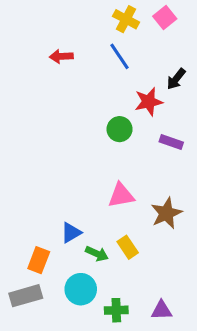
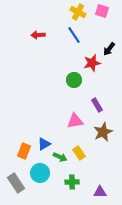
pink square: (165, 18) -> (102, 11), turned -32
purple rectangle: (171, 142) -> (97, 105), moved, turned 40
orange rectangle: (39, 260) -> (24, 151), moved
cyan circle: (81, 289) -> (40, 173), moved
gray rectangle: (26, 296) -> (16, 183), turned 72
green cross: (116, 310) -> (72, 182), moved

